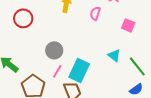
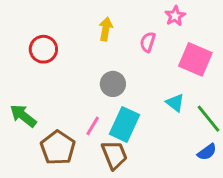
pink square: (128, 25) -> (195, 59), size x1.6
gray circle: (54, 50) -> (113, 84), moved

